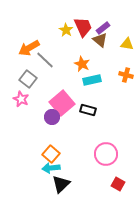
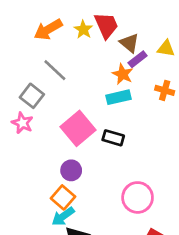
purple rectangle: (103, 28) -> (138, 59), moved
orange arrow: (29, 48) -> (48, 29), moved
orange star: (82, 64) -> (123, 74), moved
purple circle: (52, 117) -> (71, 170), moved
cyan arrow: (51, 168) -> (63, 216), turned -30

